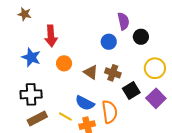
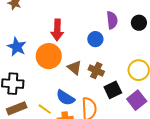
red arrow: (51, 36) -> (57, 30), moved
black circle: (141, 37) -> (139, 23), moved
orange circle: (64, 63) -> (49, 56), size x1.6

